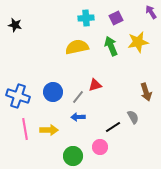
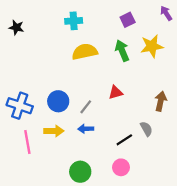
cyan cross: (86, 18) -> (74, 21), moved
red triangle: (95, 85) -> (115, 92), moved
brown arrow: (146, 92) -> (161, 101), turned -150
yellow arrow: (49, 130) -> (54, 131), moved
pink circle: (100, 147) -> (121, 167), moved

